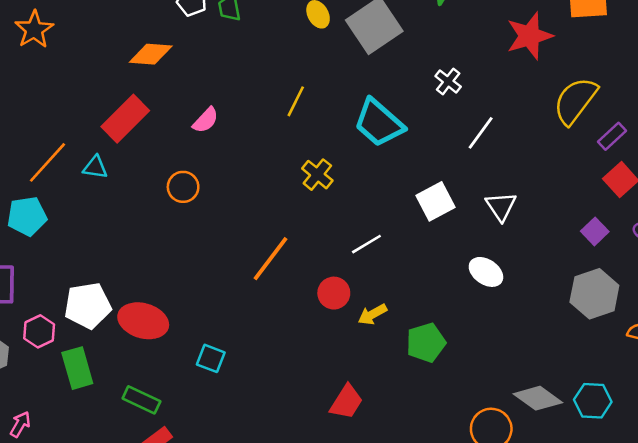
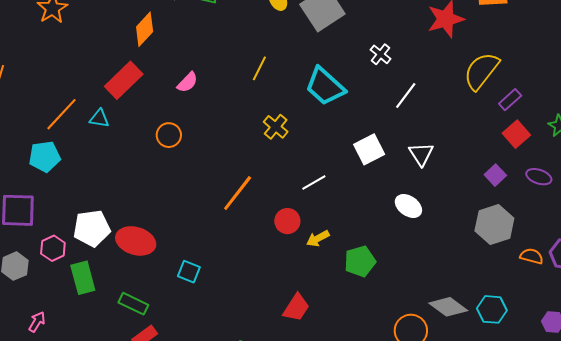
orange diamond: (151, 54) -> (145, 29), turned -52

